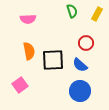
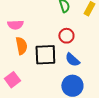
pink semicircle: (28, 19) -> (15, 25), moved
red circle: (86, 43) -> (66, 36), moved

